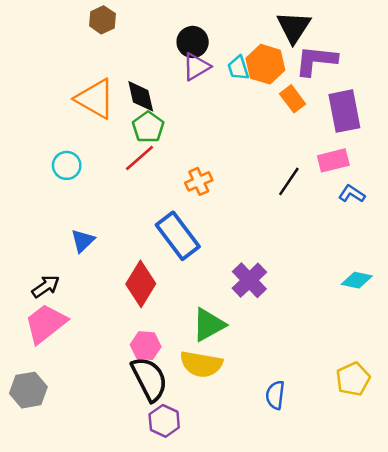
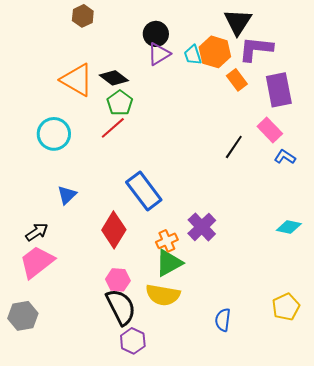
black diamond: (141, 96) -> (114, 78), turned -40
pink rectangle: (333, 160) -> (270, 130), turned 60
cyan circle: (67, 165) -> (54, 134), size x1.4
orange cross: (199, 181) -> (167, 241), moved

